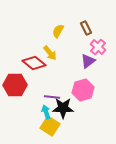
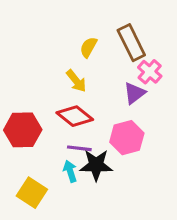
brown rectangle: (86, 28) -> (131, 43), size x1.6
red diamond: (34, 63) -> (75, 116), moved
yellow square: (50, 126) -> (32, 193), moved

